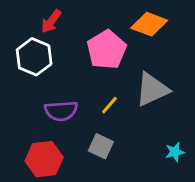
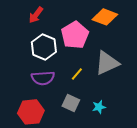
white hexagon: (34, 57) -> (44, 47), moved
cyan star: (175, 152) -> (99, 107), moved

